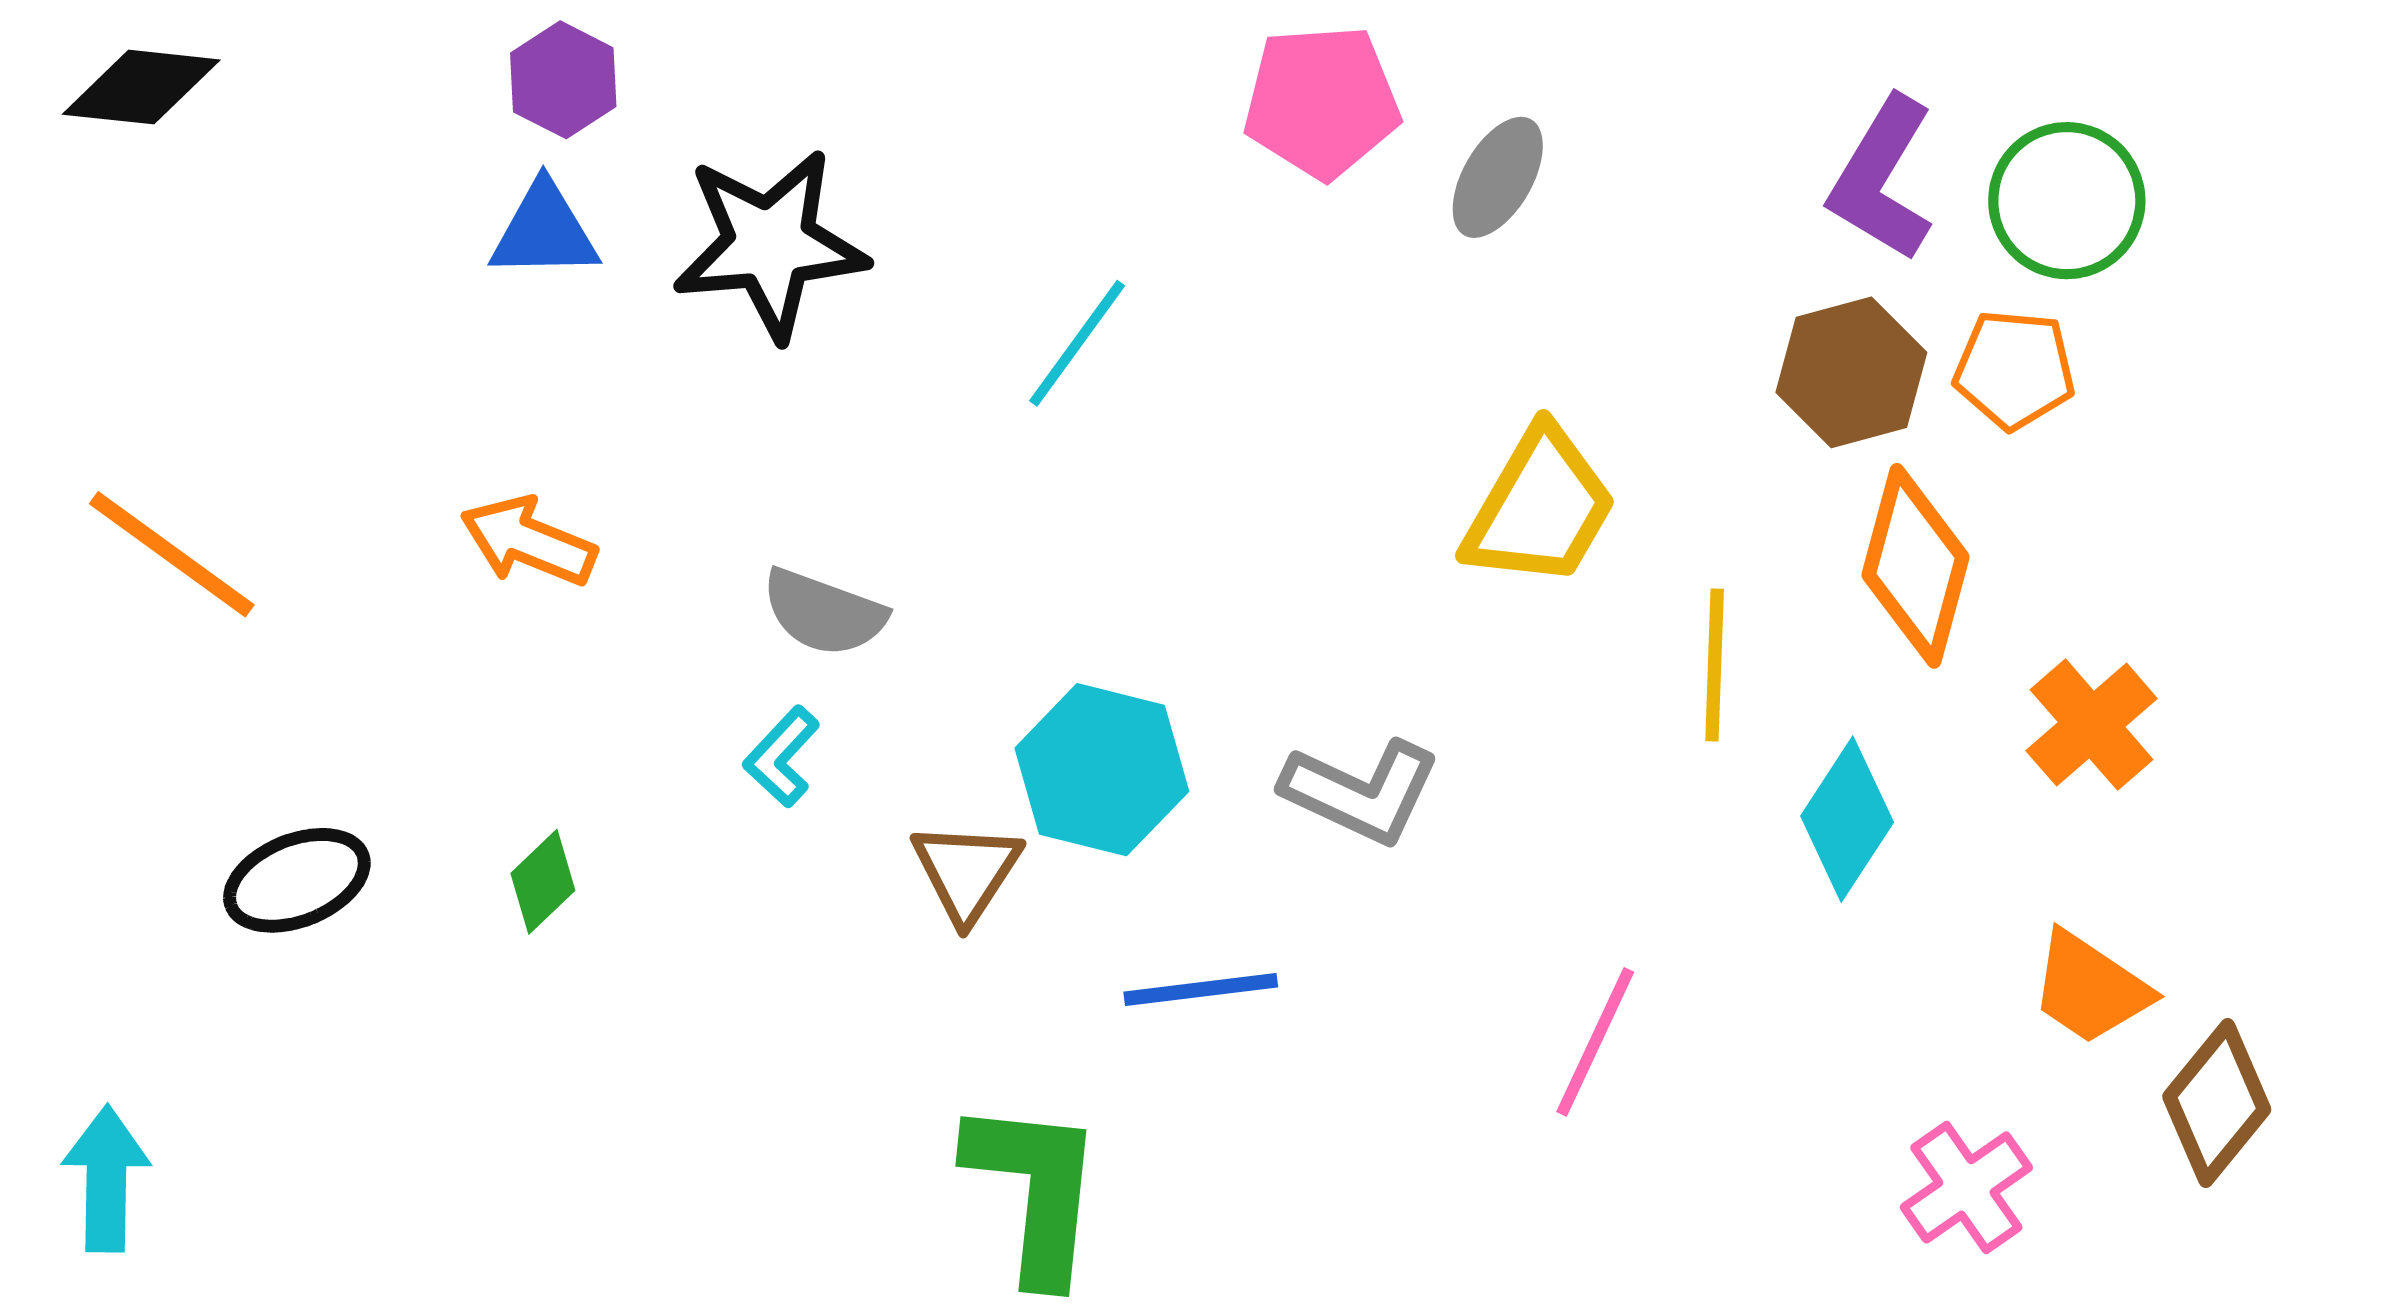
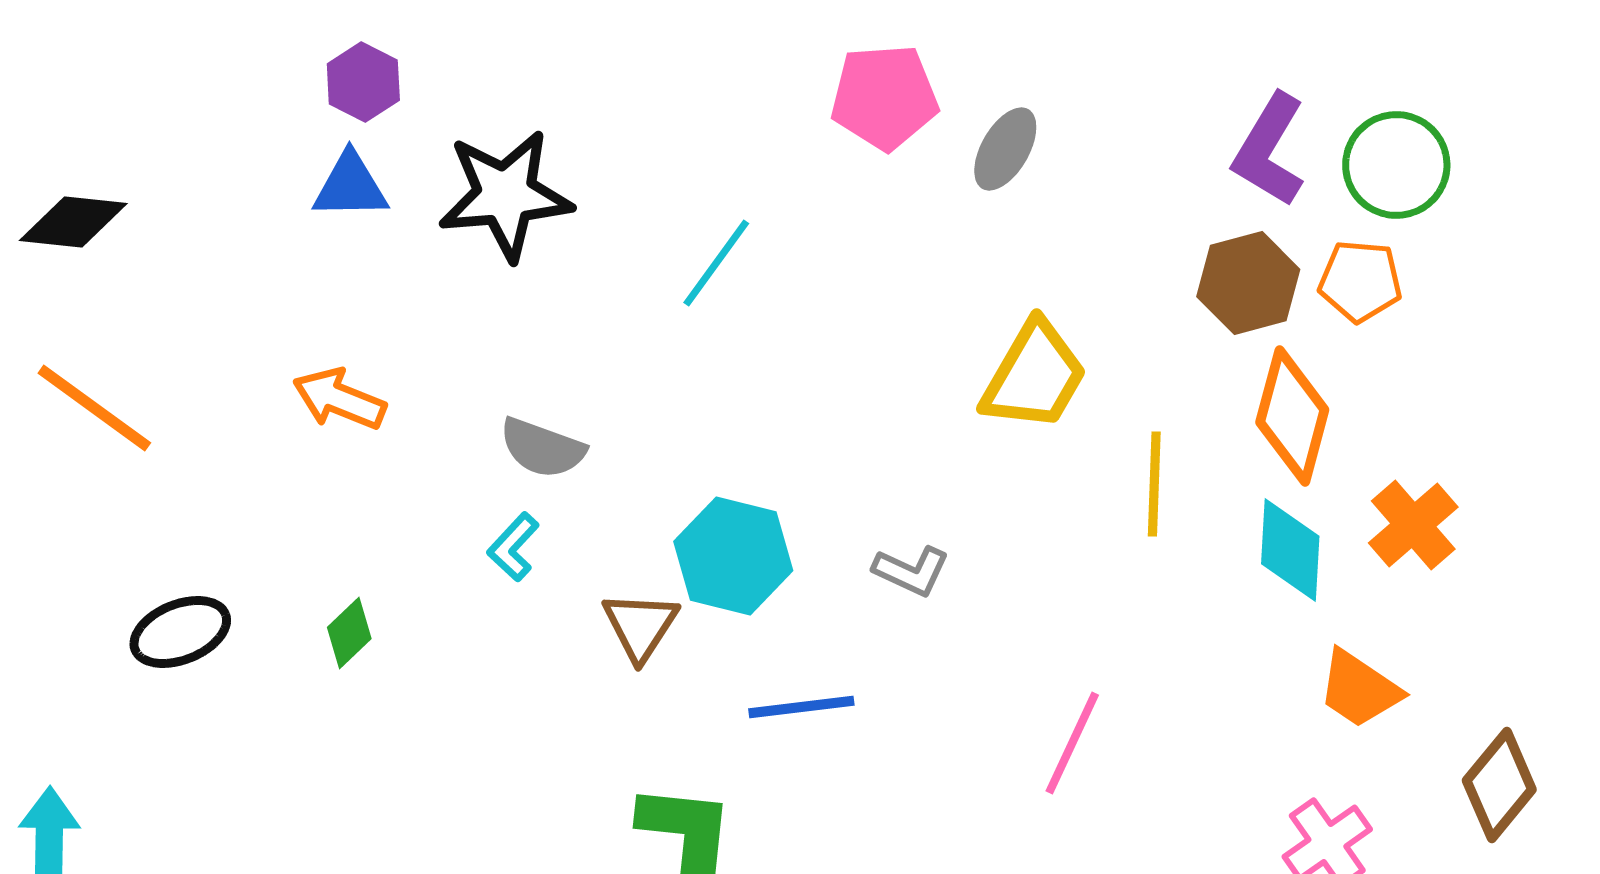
black diamond: (141, 87) -> (73, 222), moved
gray L-shape: (1361, 792) -> (911, 571), size x0.7
cyan diamond: (1847, 819) -> (1290, 550), moved, turned -30
orange trapezoid: (2090, 988) -> (1359, 689), moved

